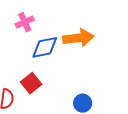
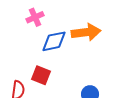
red square: (31, 83) -> (41, 75), turned -30

